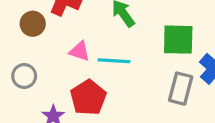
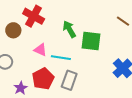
green square: (178, 40) -> (91, 41), moved
gray rectangle: (181, 89) -> (69, 80), moved

